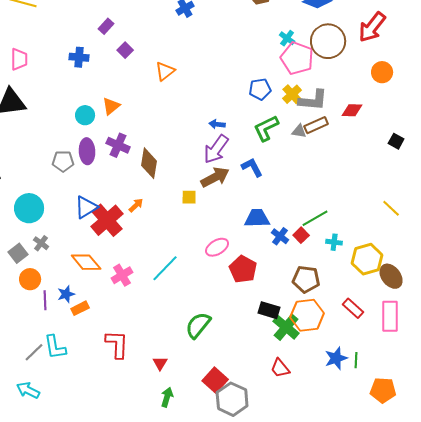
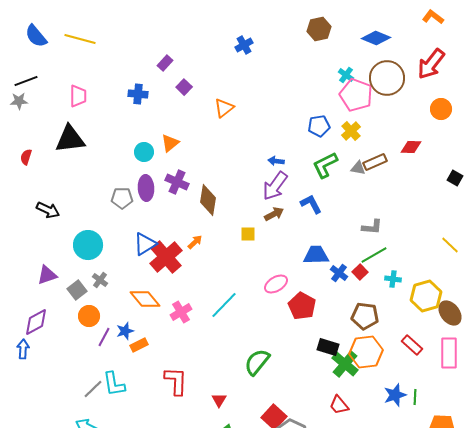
gray L-shape: (313, 100) -> (372, 227), moved, size x0.7
brown arrow: (215, 177) -> (274, 214), size x0.7
purple line: (45, 300) -> (104, 337), turned 30

